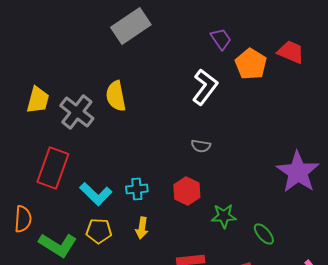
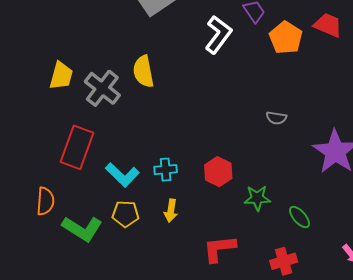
white L-shape: (205, 87) -> (218, 35), moved
gray semicircle: (201, 146) -> (276, 118), moved

